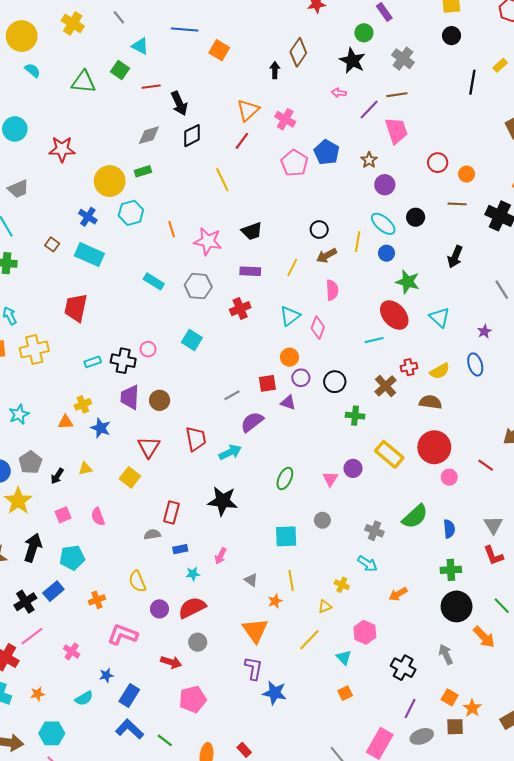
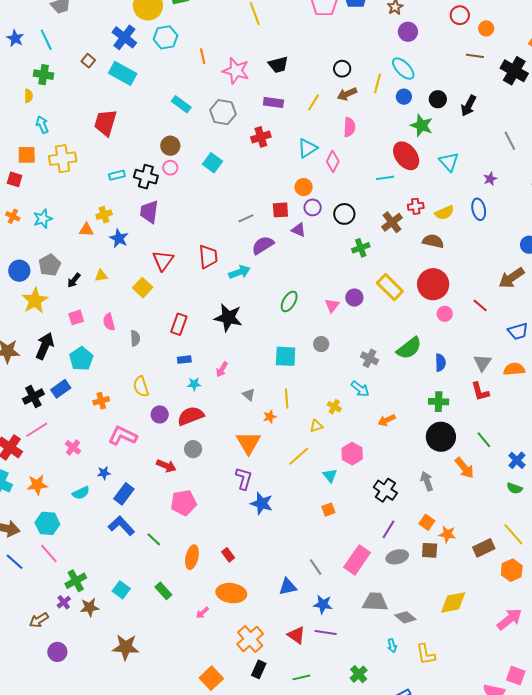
blue cross: (88, 217) -> (124, 37), size x1.4
black circle: (416, 217) -> (438, 99), moved
brown circle: (160, 400) -> (170, 146), moved
green cross: (355, 416) -> (361, 248), turned -30
gray semicircle: (152, 534) -> (135, 338), moved, turned 91
cyan pentagon: (72, 558) -> (81, 359), turned -30
orange star: (38, 694) -> (37, 485), size x1.5
orange star: (472, 708) -> (447, 534), turned -30

